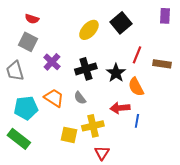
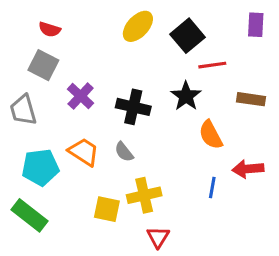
yellow ellipse: (89, 30) -> (138, 26), moved
red line: (137, 55) -> (212, 65), moved, turned 60
black cross: (86, 69) -> (133, 107), turned 30
black star: (116, 73) -> (186, 96), moved
red arrow: (120, 108) -> (248, 169), moved

